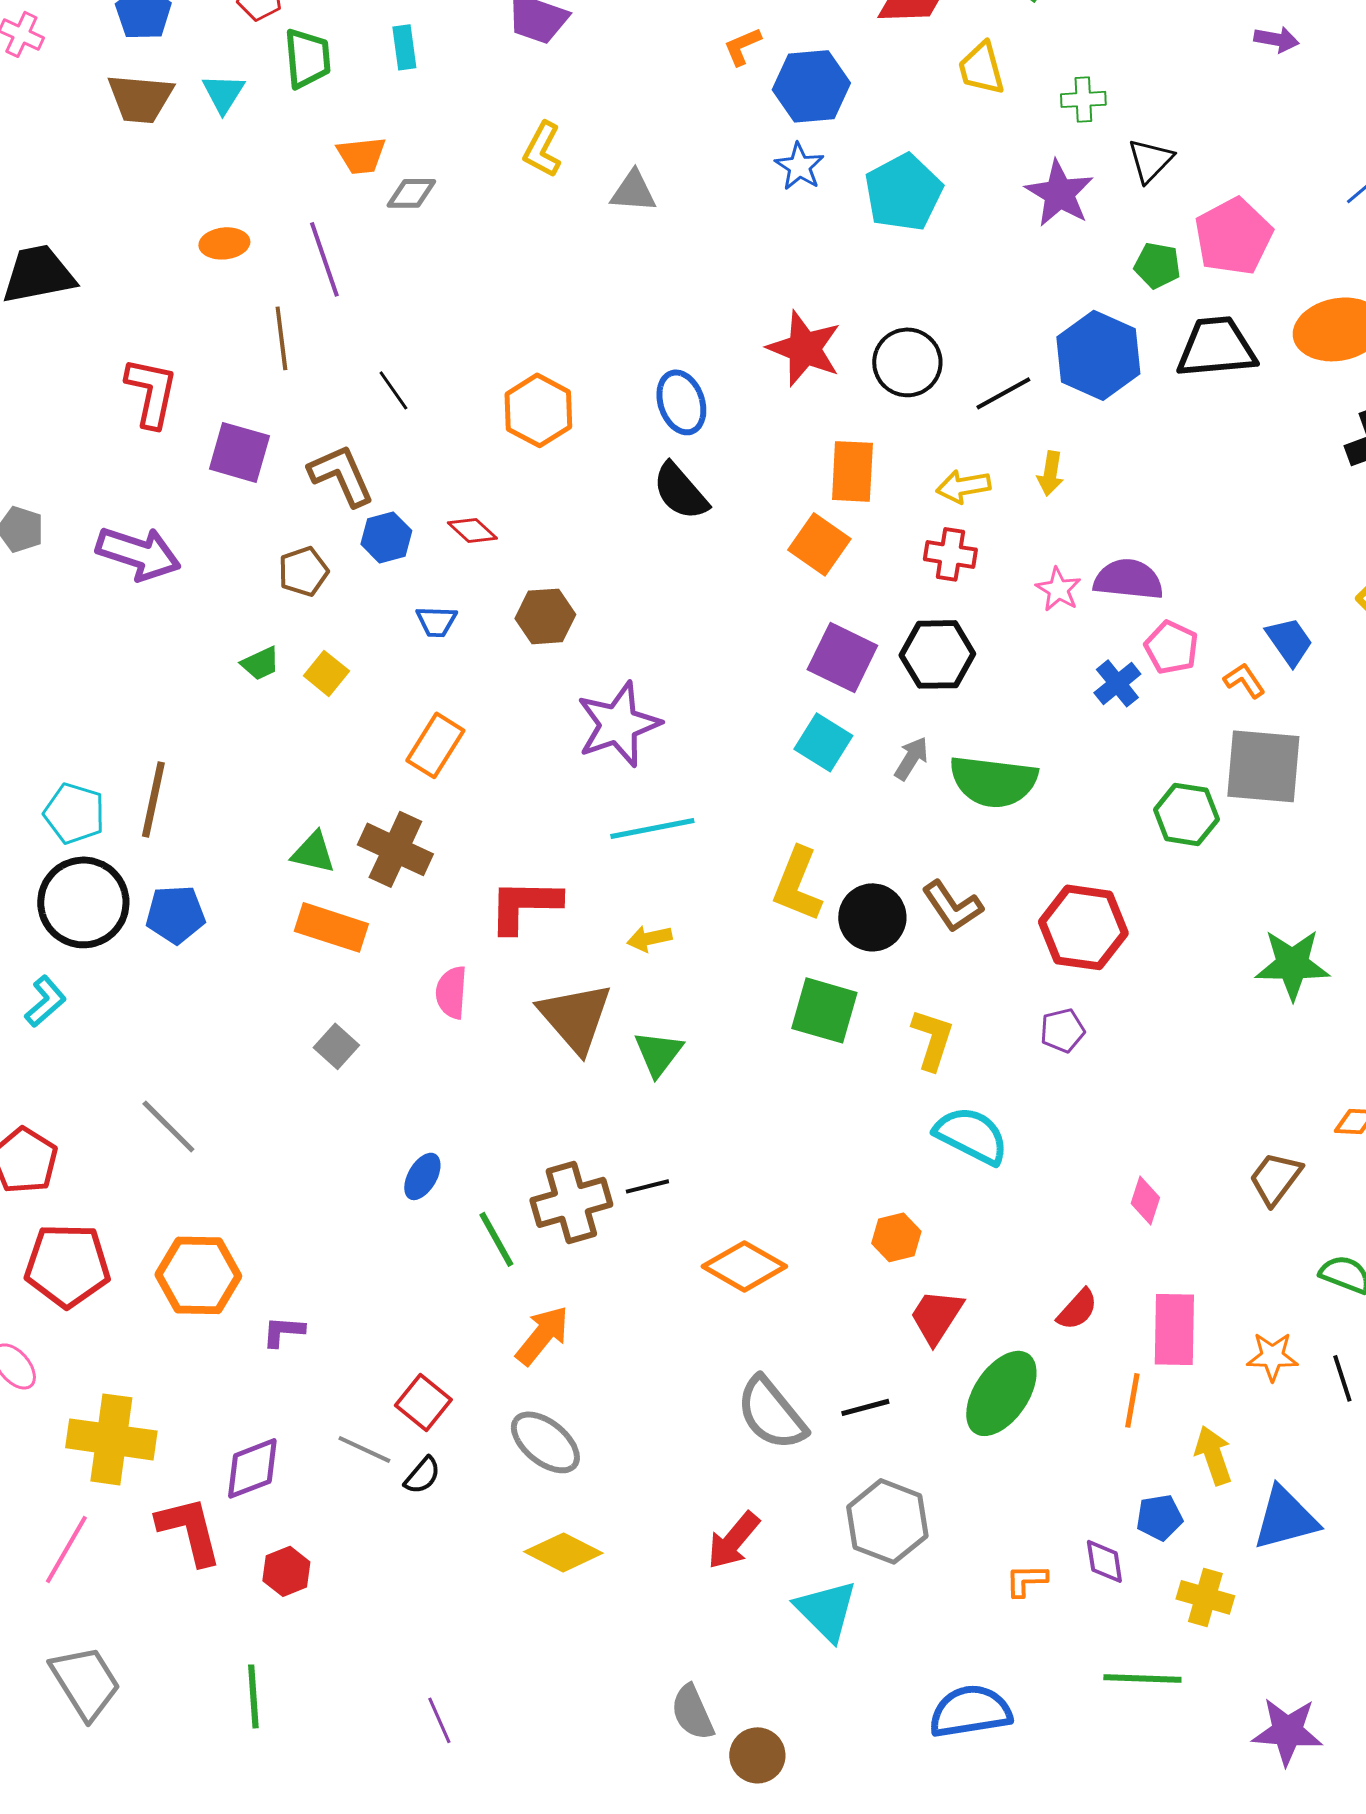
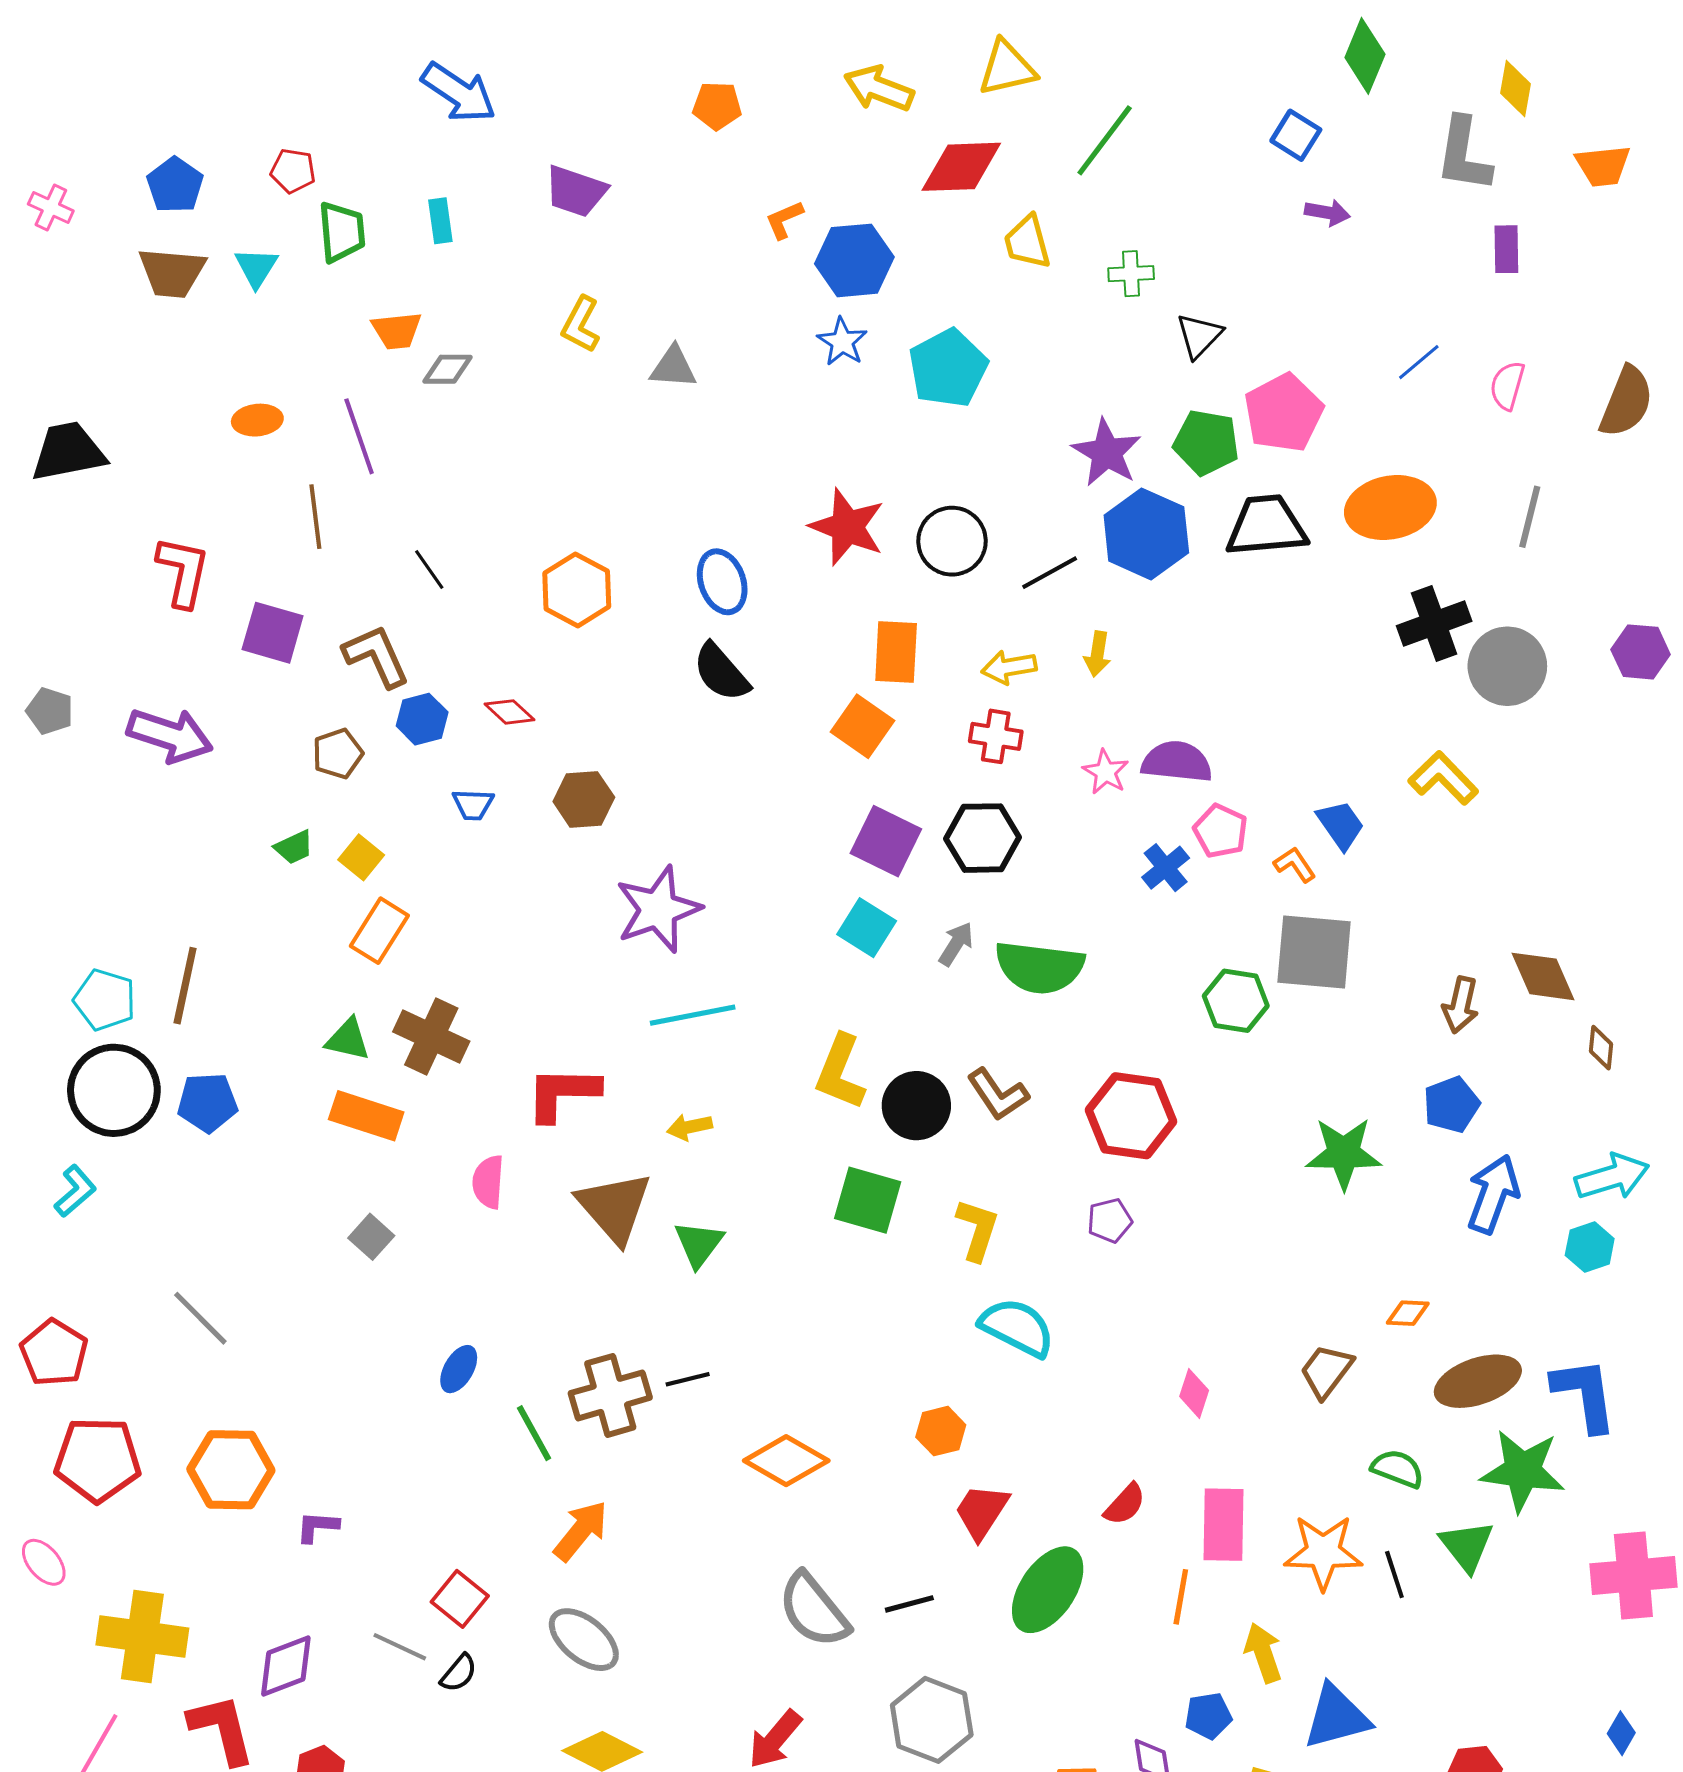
purple star: (1059, 193) -> (1107, 453), moved
green pentagon: (1157, 265) -> (1206, 442), size x1.4
orange rectangle: (435, 745) -> (379, 931), moved
orange star: (1272, 1356) -> (1323, 1552), size x1.5

